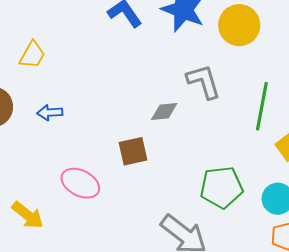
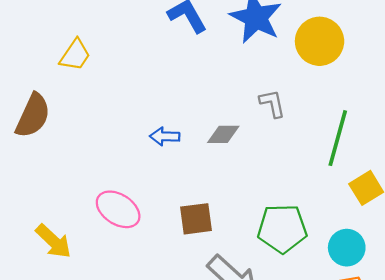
gray L-shape: (204, 82) -> (272, 103), size x0.7
blue arrow: (50, 113) -> (165, 136), moved
brown square: (133, 151) -> (196, 219), moved

